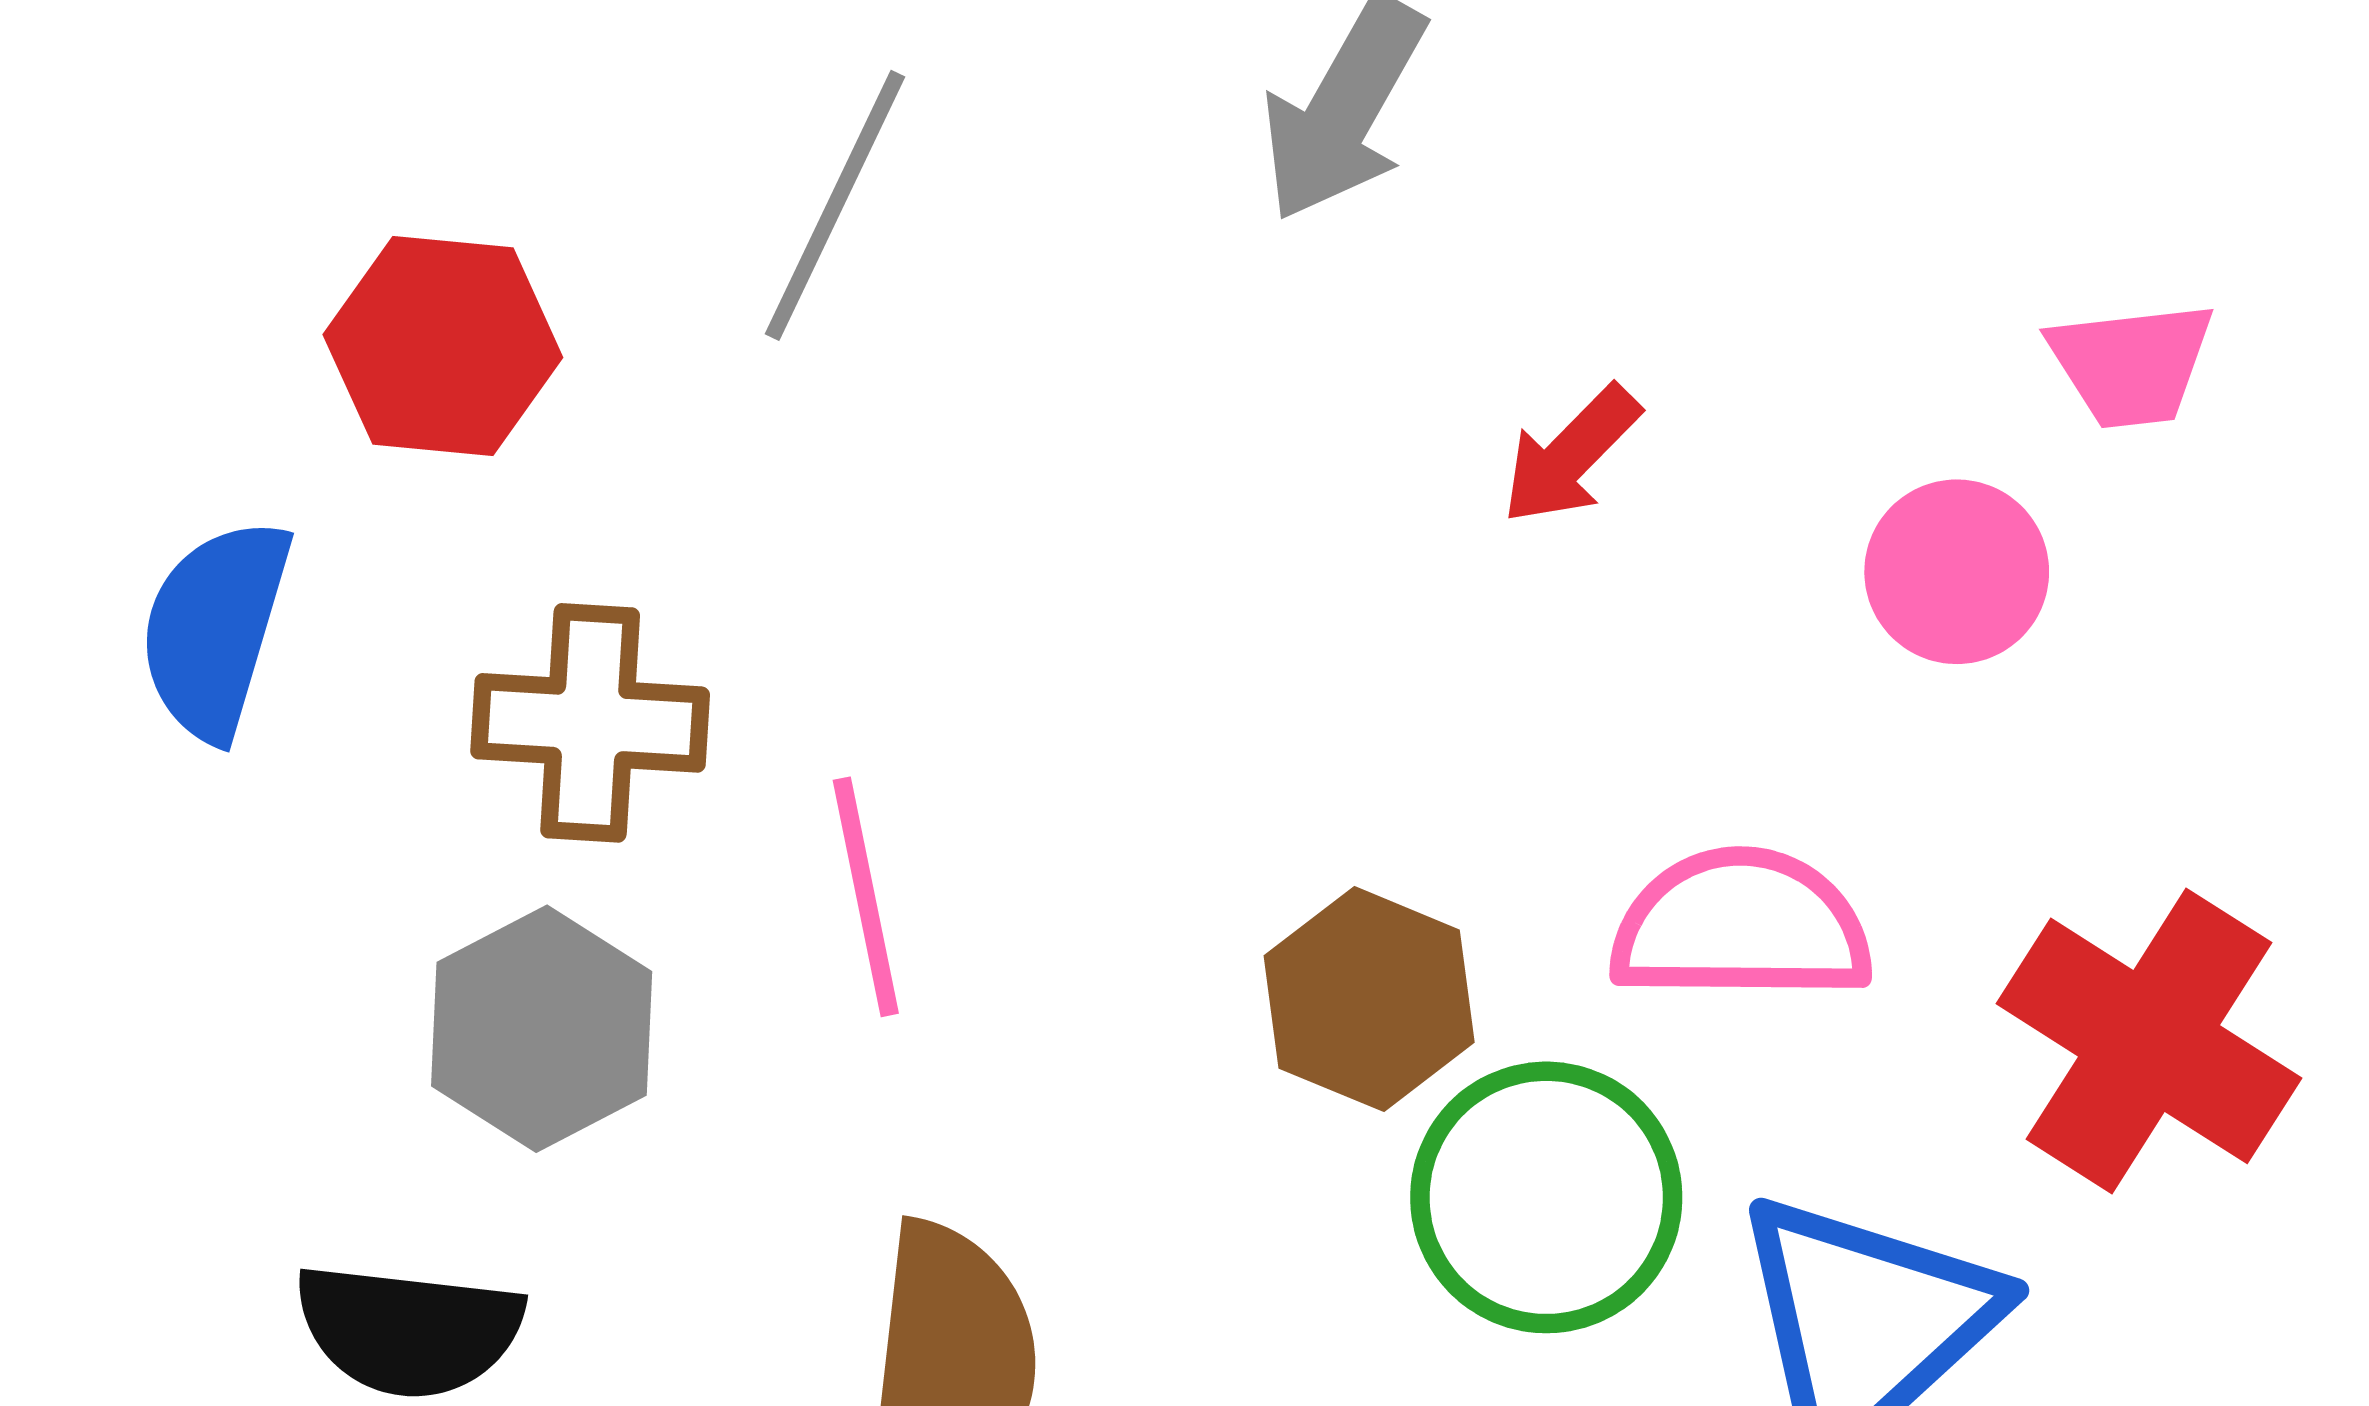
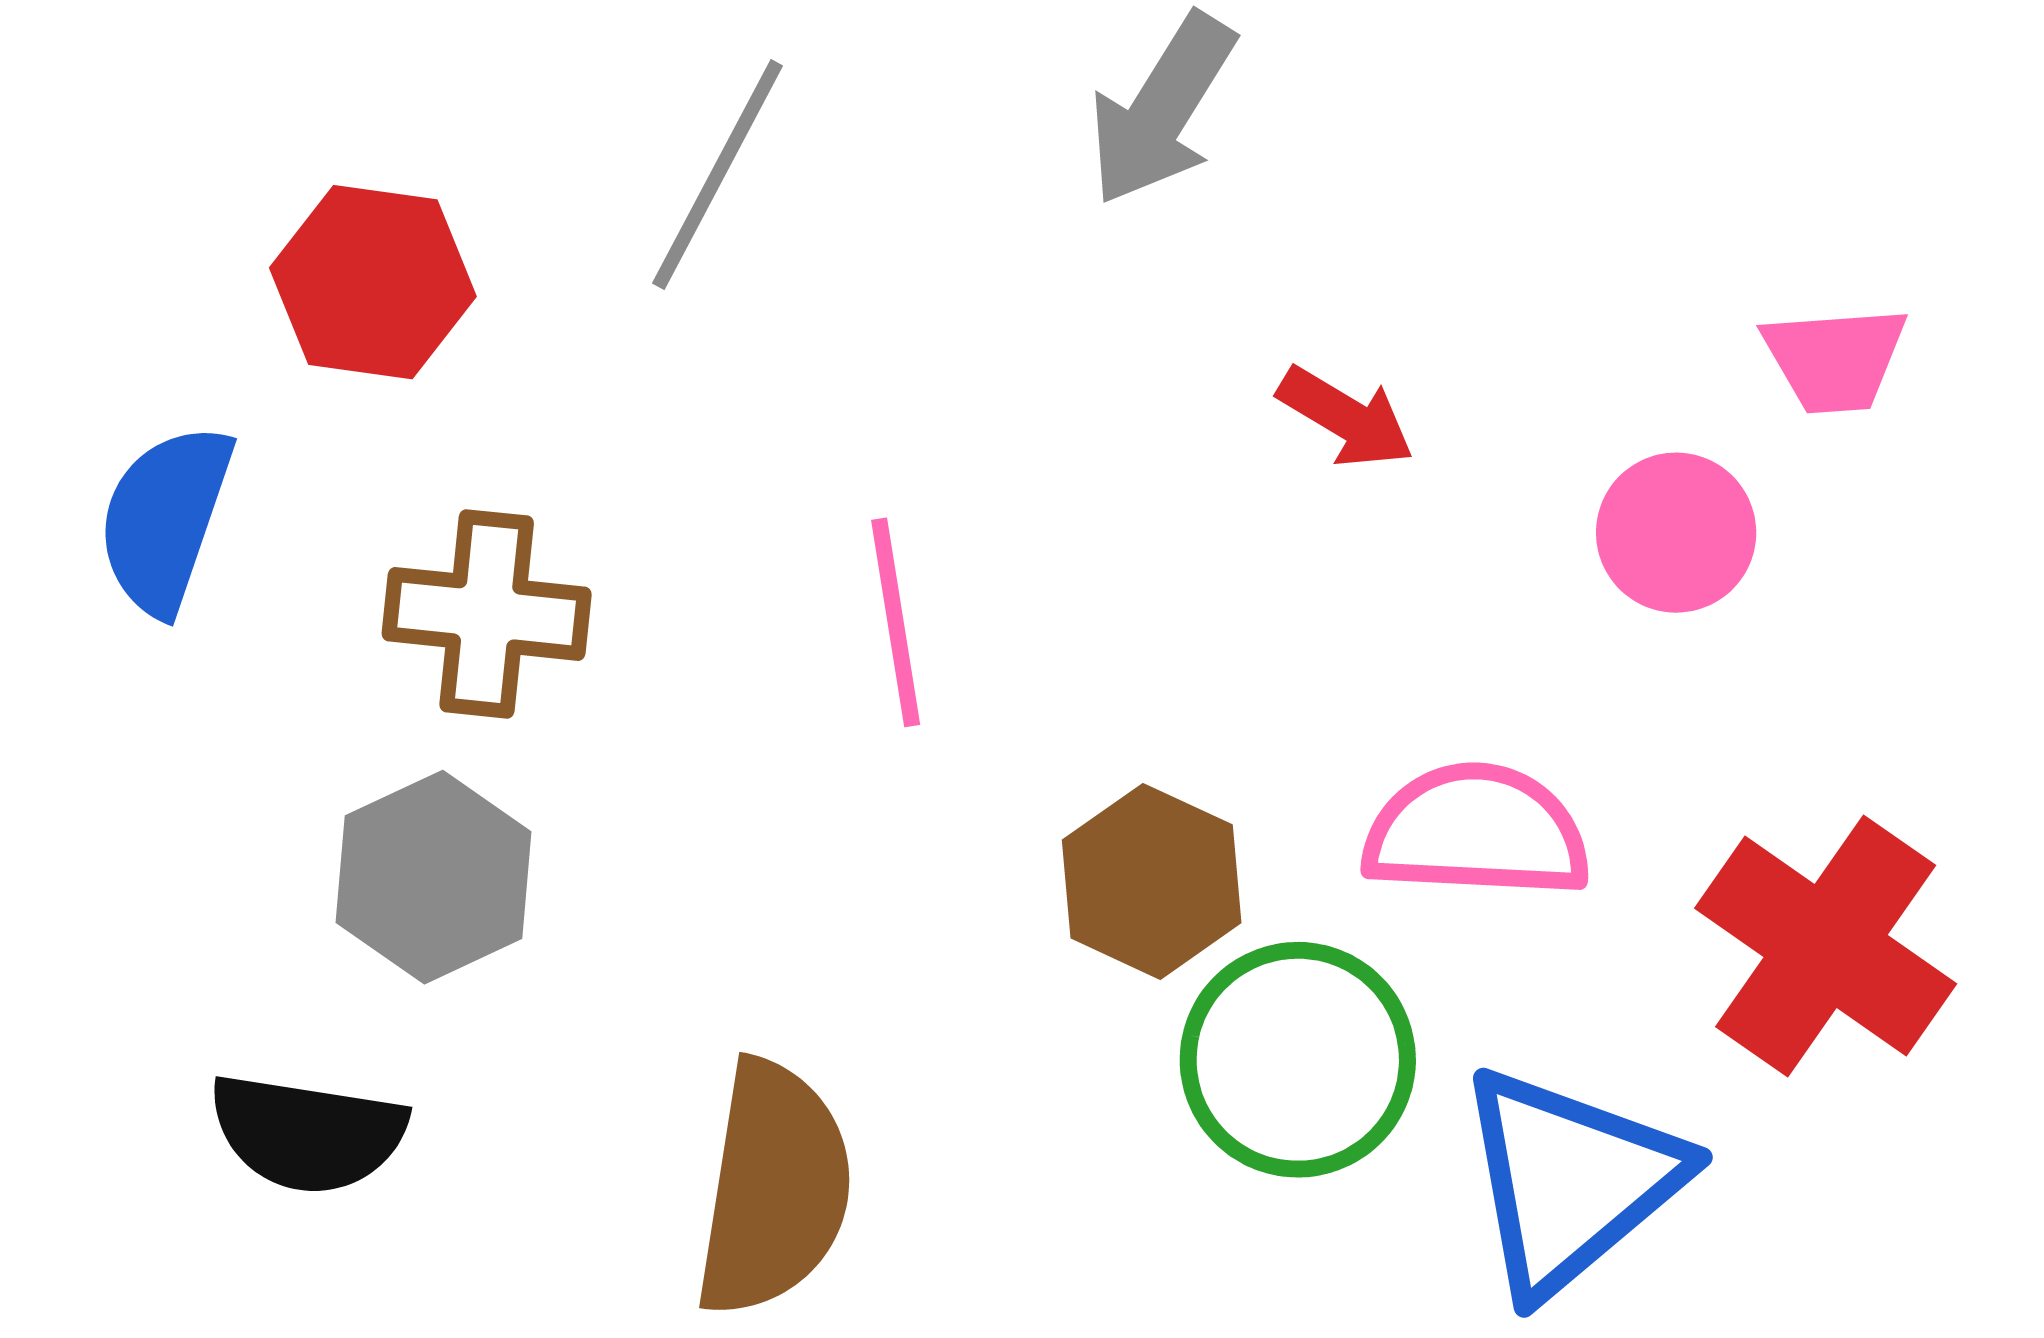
red arrow: (1571, 455) -> (1346, 417), turned -106
pink line: (866, 897) -> (896, 622), moved

